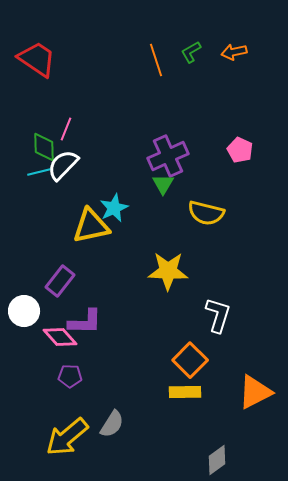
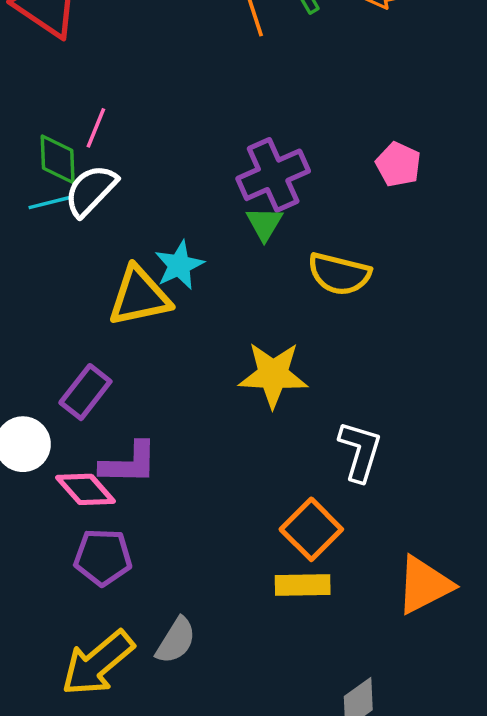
purple pentagon: (70, 376) -> (103, 557), size x1.4

